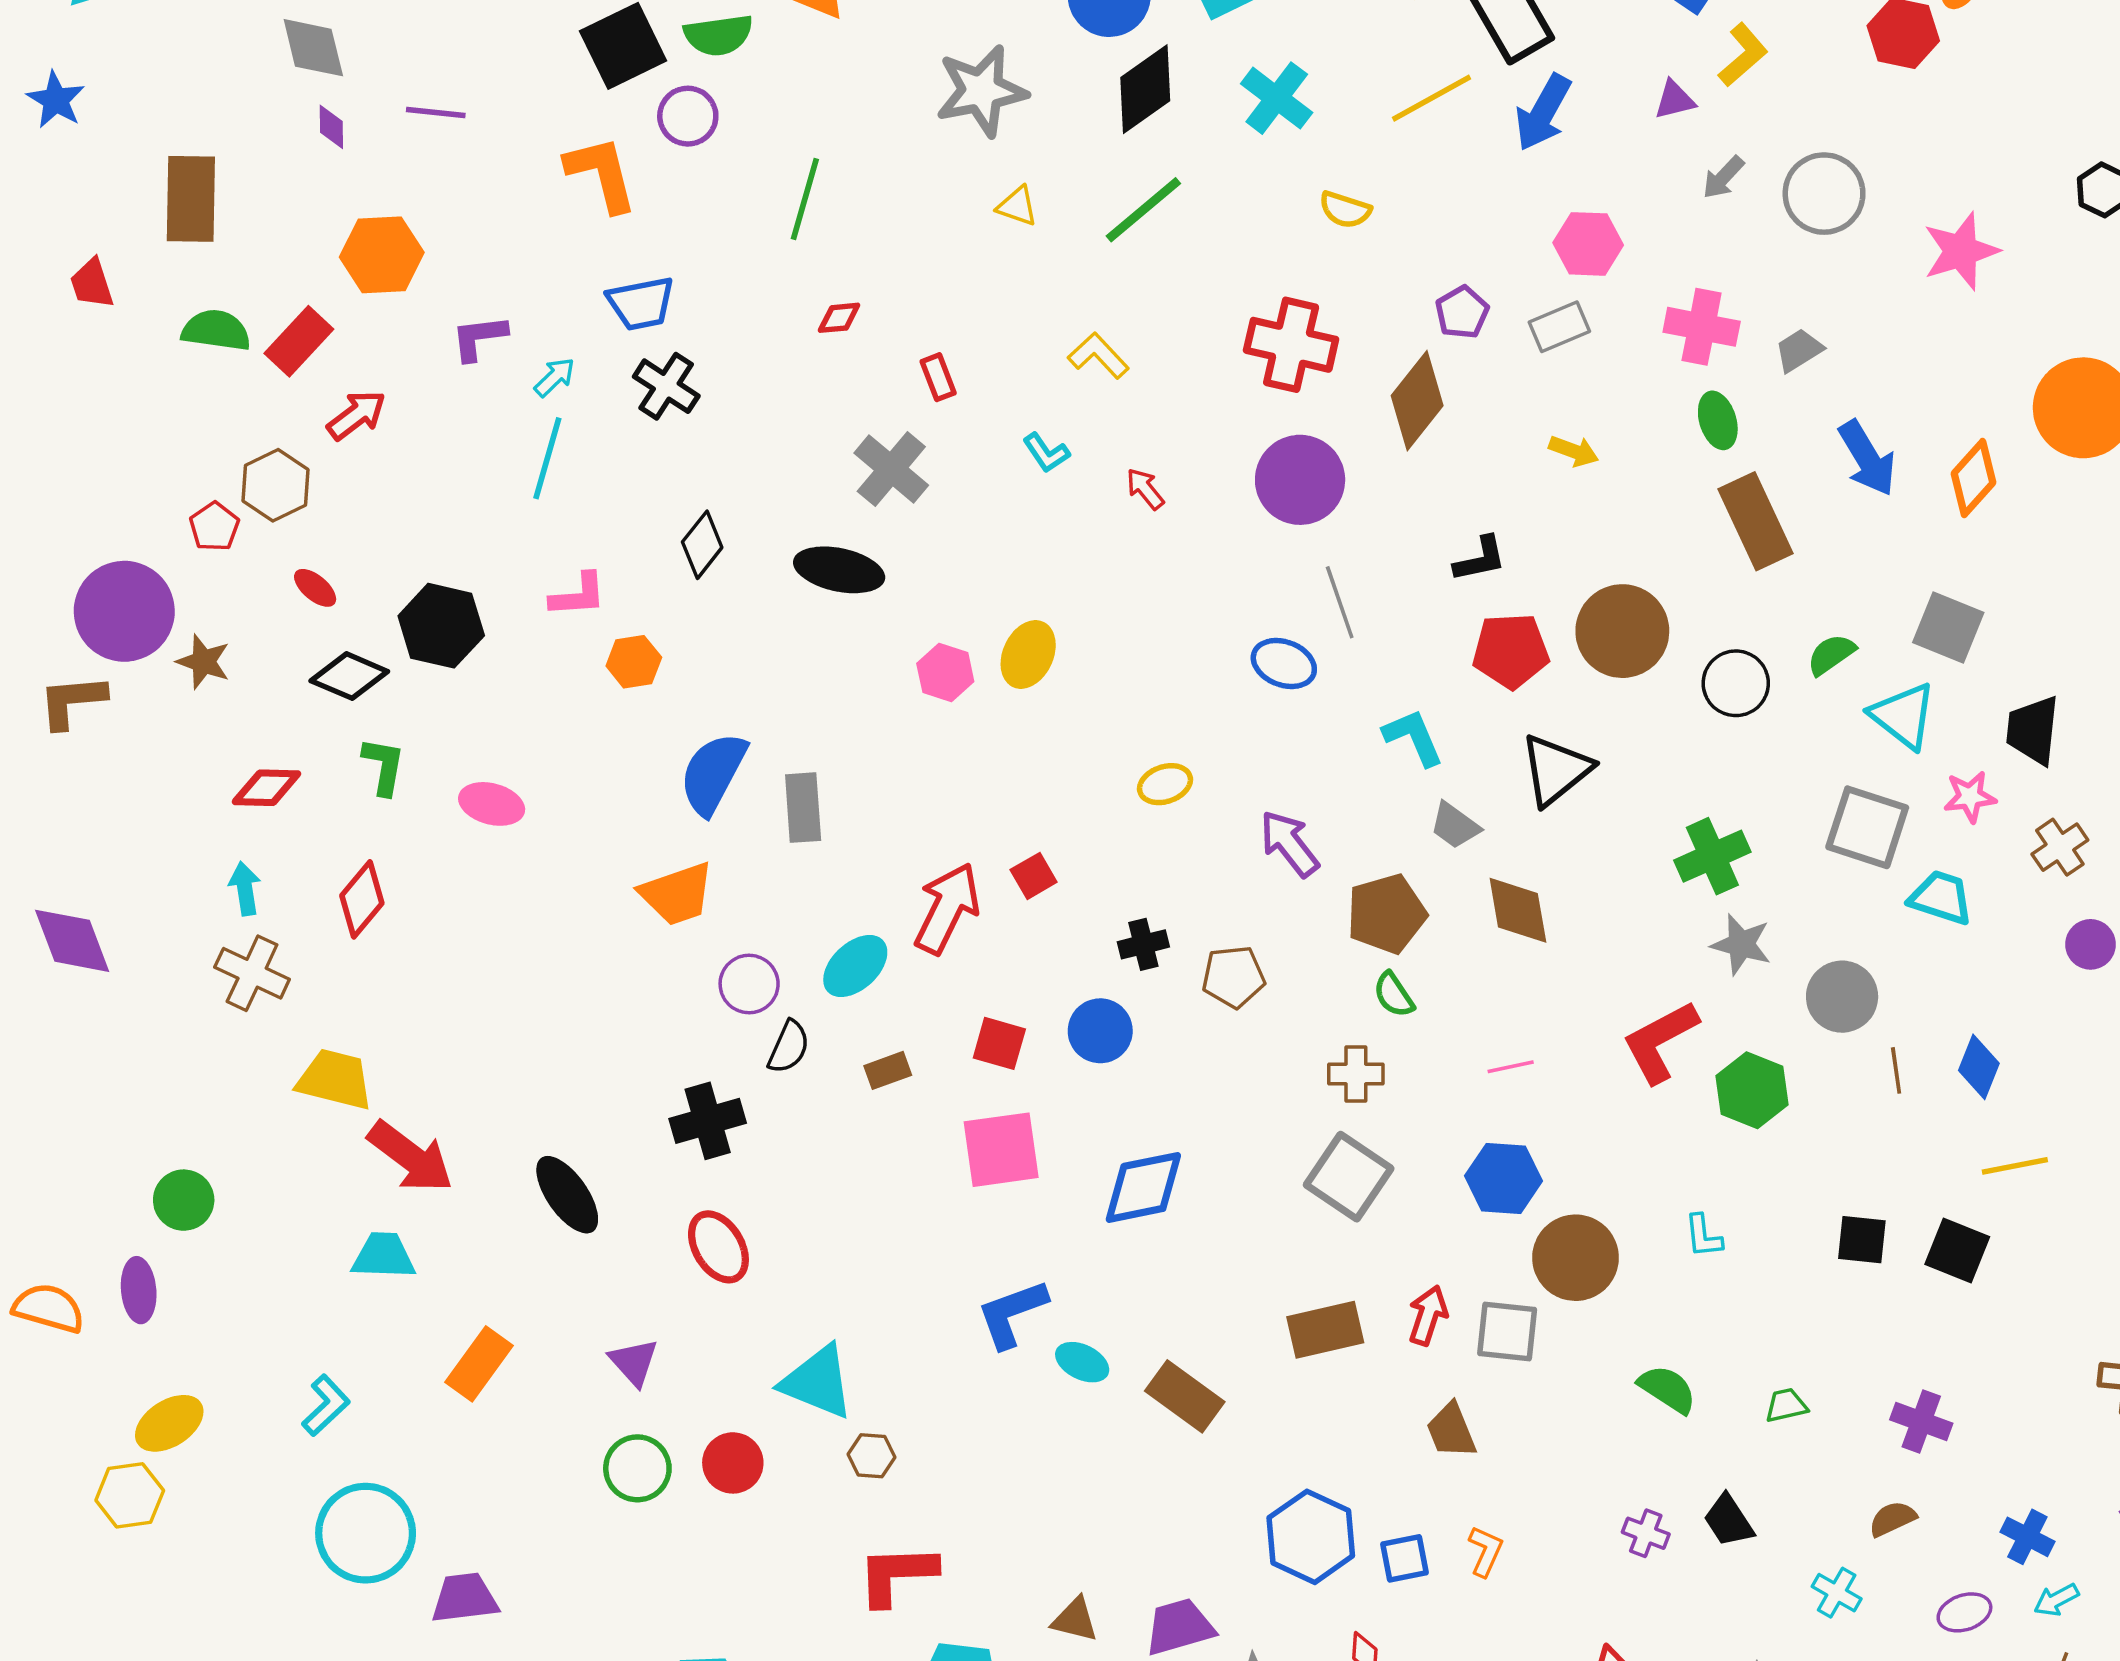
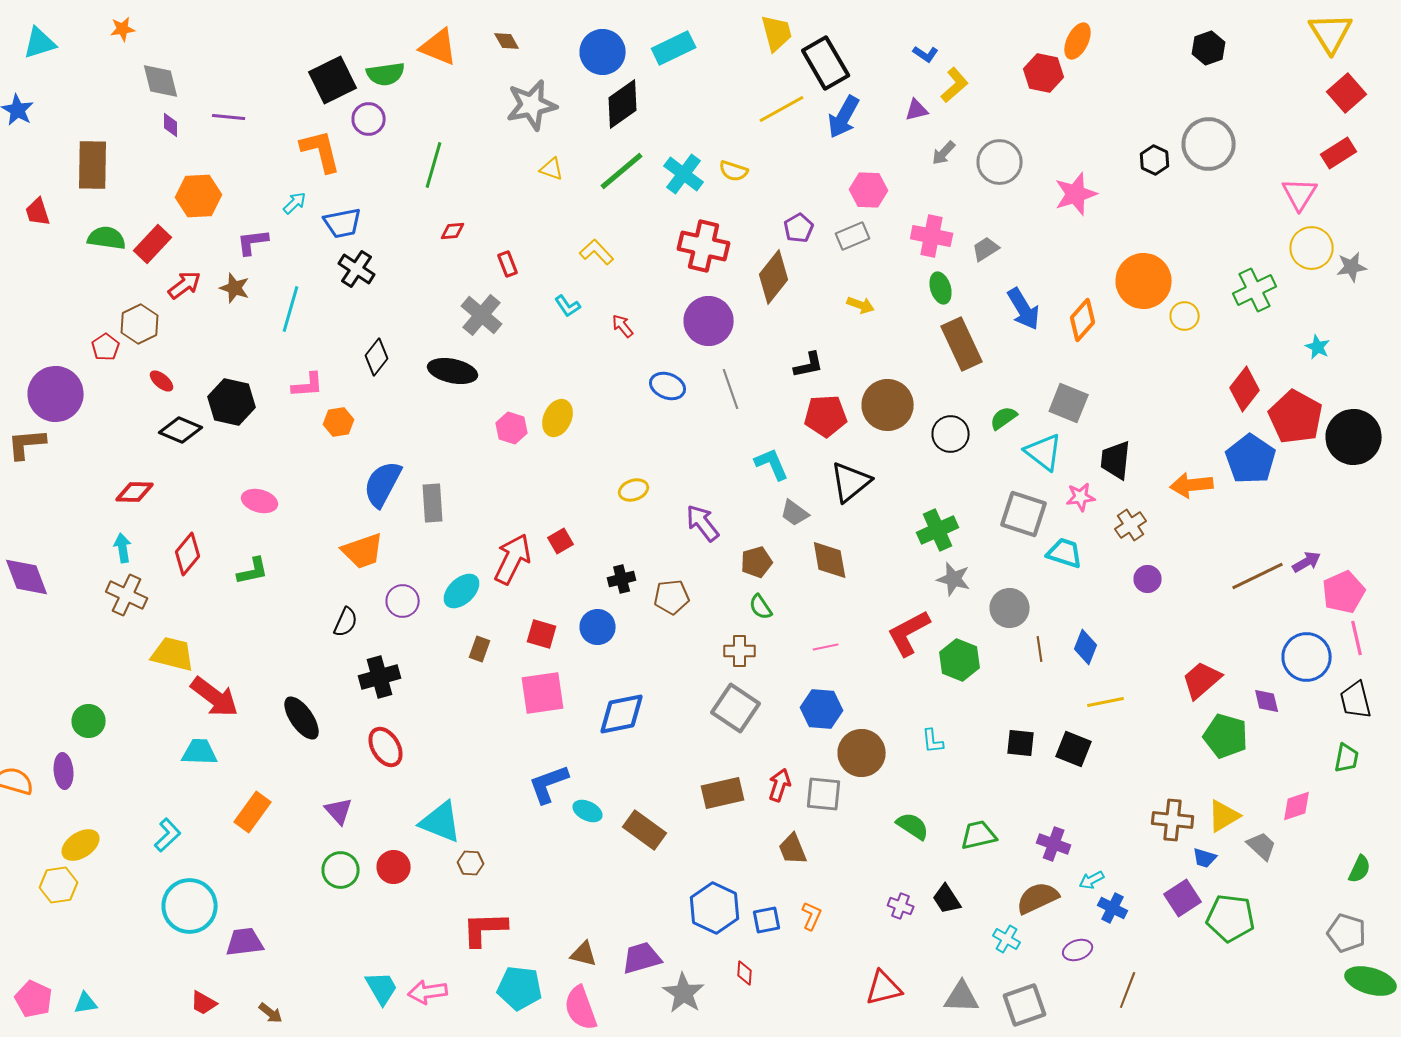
cyan cross: (1277, 98) -> (684, 174), moved
cyan arrow: (555, 377) -> (295, 203), moved
brown star: (203, 662) -> (235, 288), moved
blue ellipse: (1284, 663) -> (668, 386), moved
green L-shape: (384, 766) -> (253, 571), moved, turned 68
brown pentagon: (1386, 914) -> (757, 562), size x0.7
black semicircle: (789, 1047) -> (346, 622), moved
brown rectangle: (888, 1070) -> (480, 649), turned -50
green trapezoid: (1786, 1405) -> (979, 835), size x1.5
brown semicircle: (1892, 1519) -> (1038, 898), size x1.6
cyan arrow: (2056, 1600) -> (1092, 880), moved

